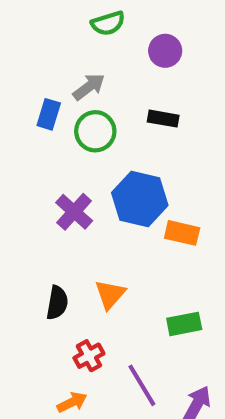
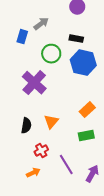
green circle: (95, 131) -> (51, 54), moved
blue hexagon: (140, 199) -> (83, 63), moved
purple cross: (74, 212) -> (34, 83), size x1.4
orange rectangle: (182, 233) -> (87, 110), moved, turned -56

